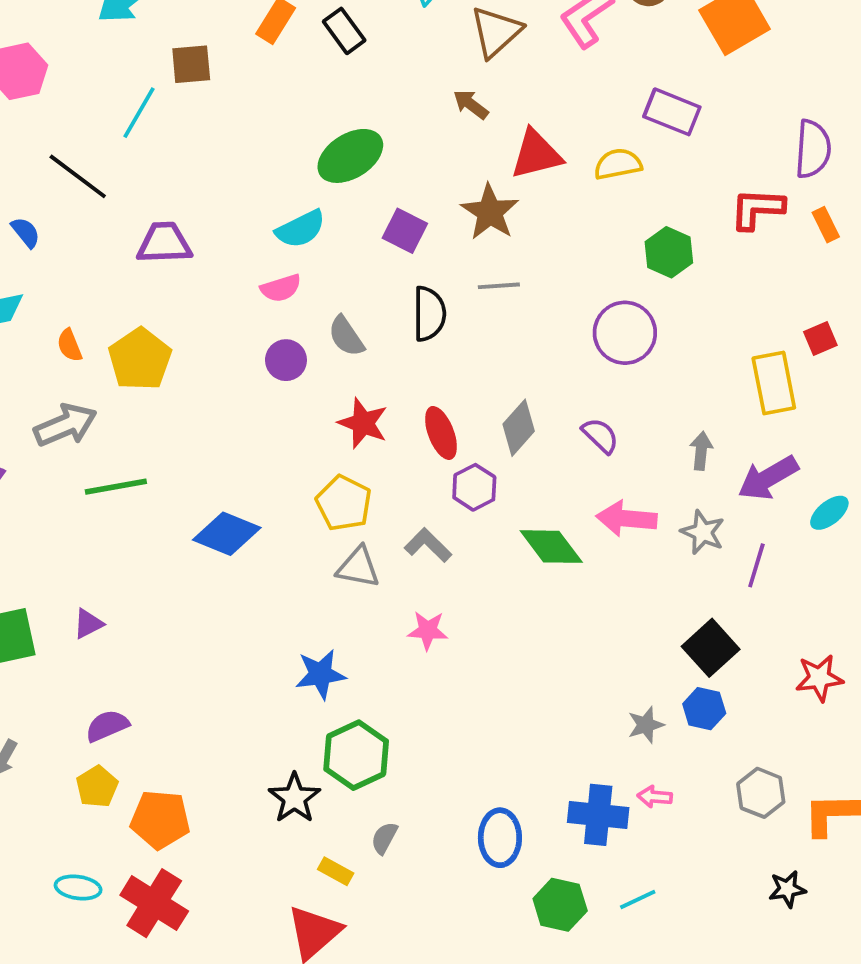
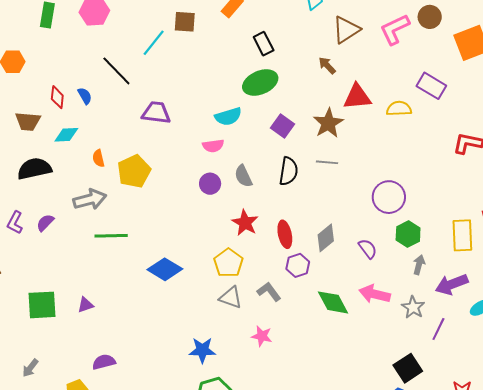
black rectangle: (344, 31) -> (264, 44), moved
green hexagon: (669, 252) -> (408, 234), moved
purple semicircle: (107, 726) -> (104, 362), moved

